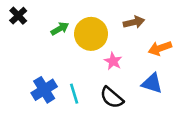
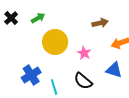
green arrow: (60, 29) -> (38, 18), moved
yellow circle: (91, 34) -> (55, 42), moved
cyan line: (74, 94) -> (54, 87), moved

